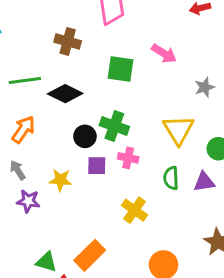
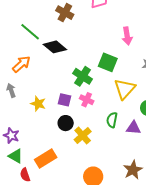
pink arrow: (164, 53) -> (127, 36), turned 36
green square: (121, 69) -> (108, 62), moved
green line: (25, 80) -> (30, 32), turned 35
black circle: (85, 136) -> (66, 123), moved
purple star: (28, 201) -> (11, 136), moved

